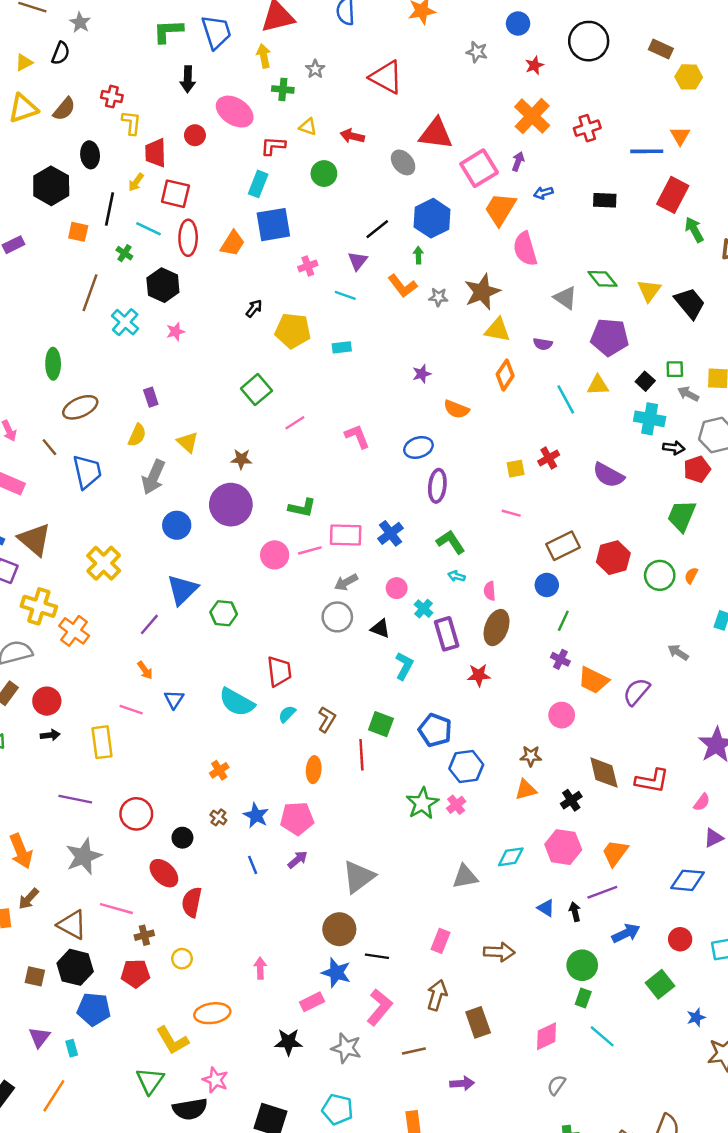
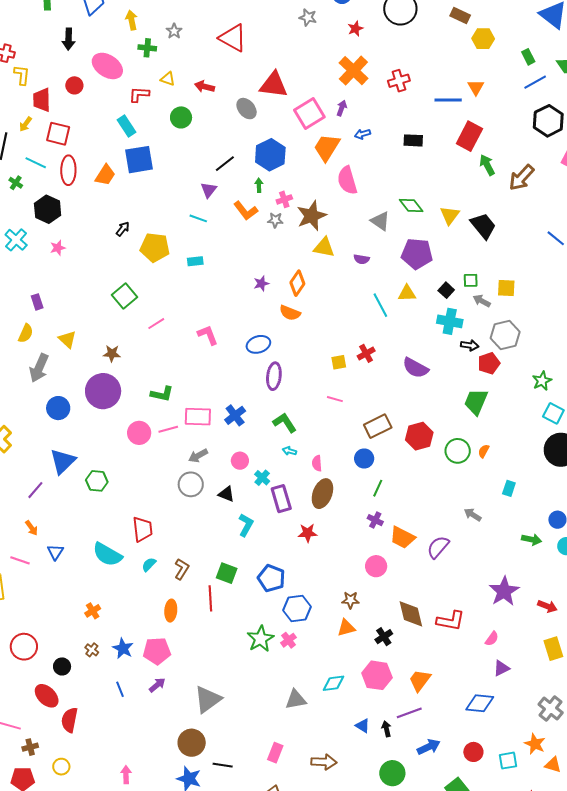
cyan rectangle: (258, 184) -> (127, 126), turned -55
pink cross: (308, 266) -> (284, 199), moved
orange diamond: (505, 375) -> (297, 283), moved

